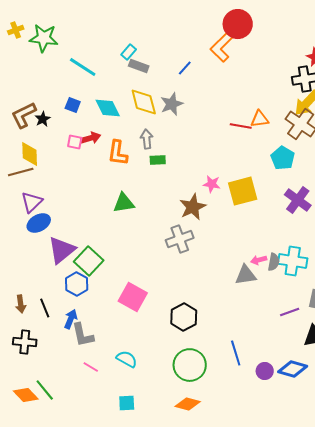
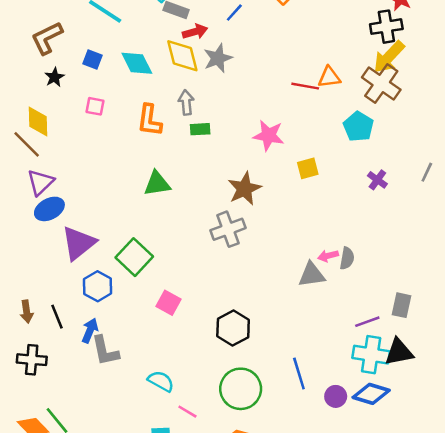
brown L-shape: (24, 115) -> (47, 38), moved
red arrow: (91, 138) -> (195, 32), moved
brown line: (21, 172) -> (27, 144), turned 60
pink star: (212, 184) -> (269, 135), moved, size x1.4
yellow square: (243, 191) -> (308, 168), size x0.6
purple cross: (298, 200) -> (377, 180), size x0.6
green square: (89, 261) -> (134, 257), moved
cyan cross: (293, 261) -> (371, 355), moved
pink square: (133, 297) -> (168, 303), size x0.7
pink line: (91, 367) -> (187, 412), moved

